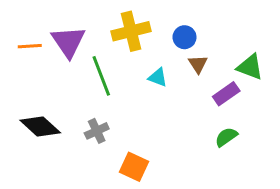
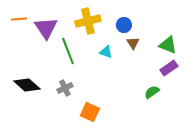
orange line: (30, 46) -> (19, 19), moved
purple rectangle: (226, 94) -> (169, 68), moved

